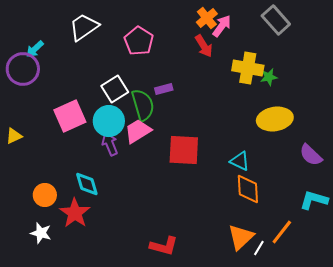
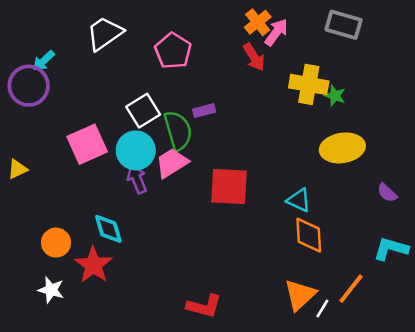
gray rectangle: (276, 20) -> (344, 25), turned -32
green star: (269, 77) -> (335, 96), turned 30
purple semicircle: (311, 155) -> (387, 193), size x0.7

